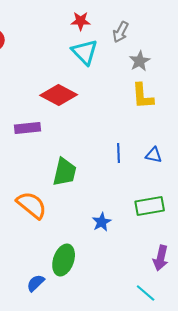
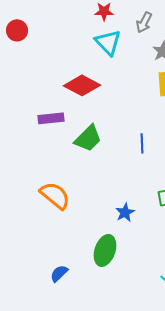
green trapezoid: (65, 172) -> (88, 138), moved, turned 32
green ellipse: (64, 260) -> (105, 250), moved

